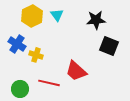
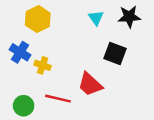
cyan triangle: (57, 15) -> (96, 18), moved
black star: (96, 20) -> (129, 17), moved
black square: (109, 46) -> (115, 53), moved

